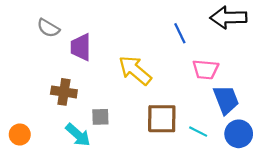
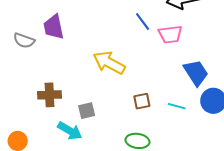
purple trapezoid: (81, 47) -> (54, 27), moved
pink trapezoid: (205, 69) -> (170, 34), moved
brown square: (162, 119) -> (142, 101), size x0.6

